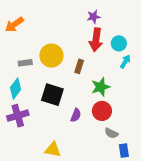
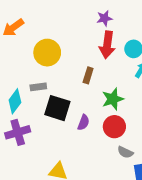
yellow circle: (51, 56) -> (47, 53), moved
gray rectangle: (25, 63) -> (38, 87), moved
purple semicircle: (76, 115) -> (83, 122), moved

